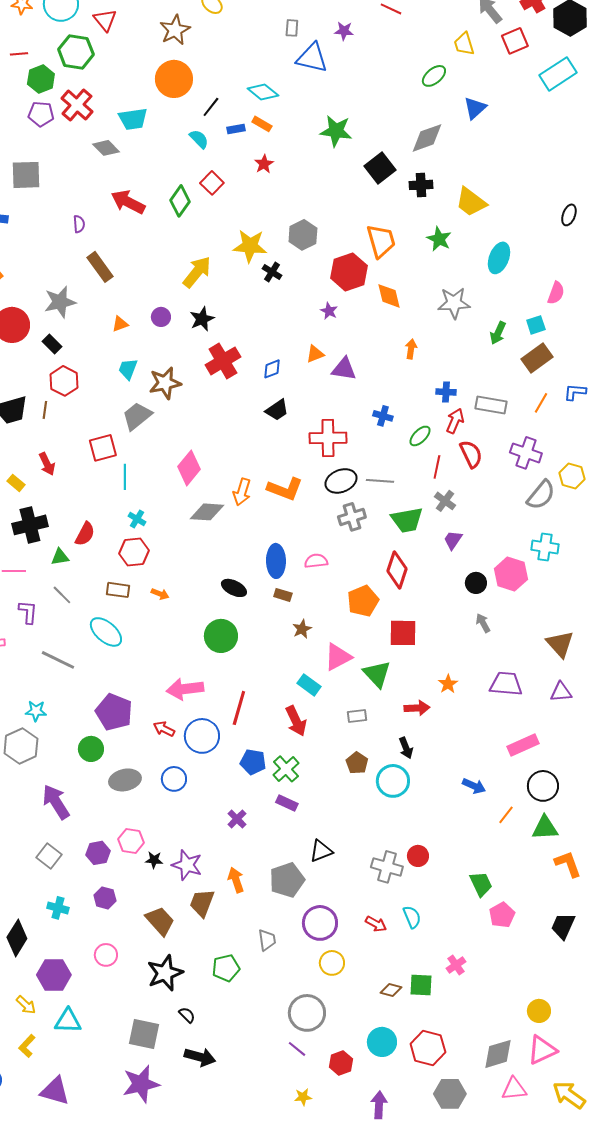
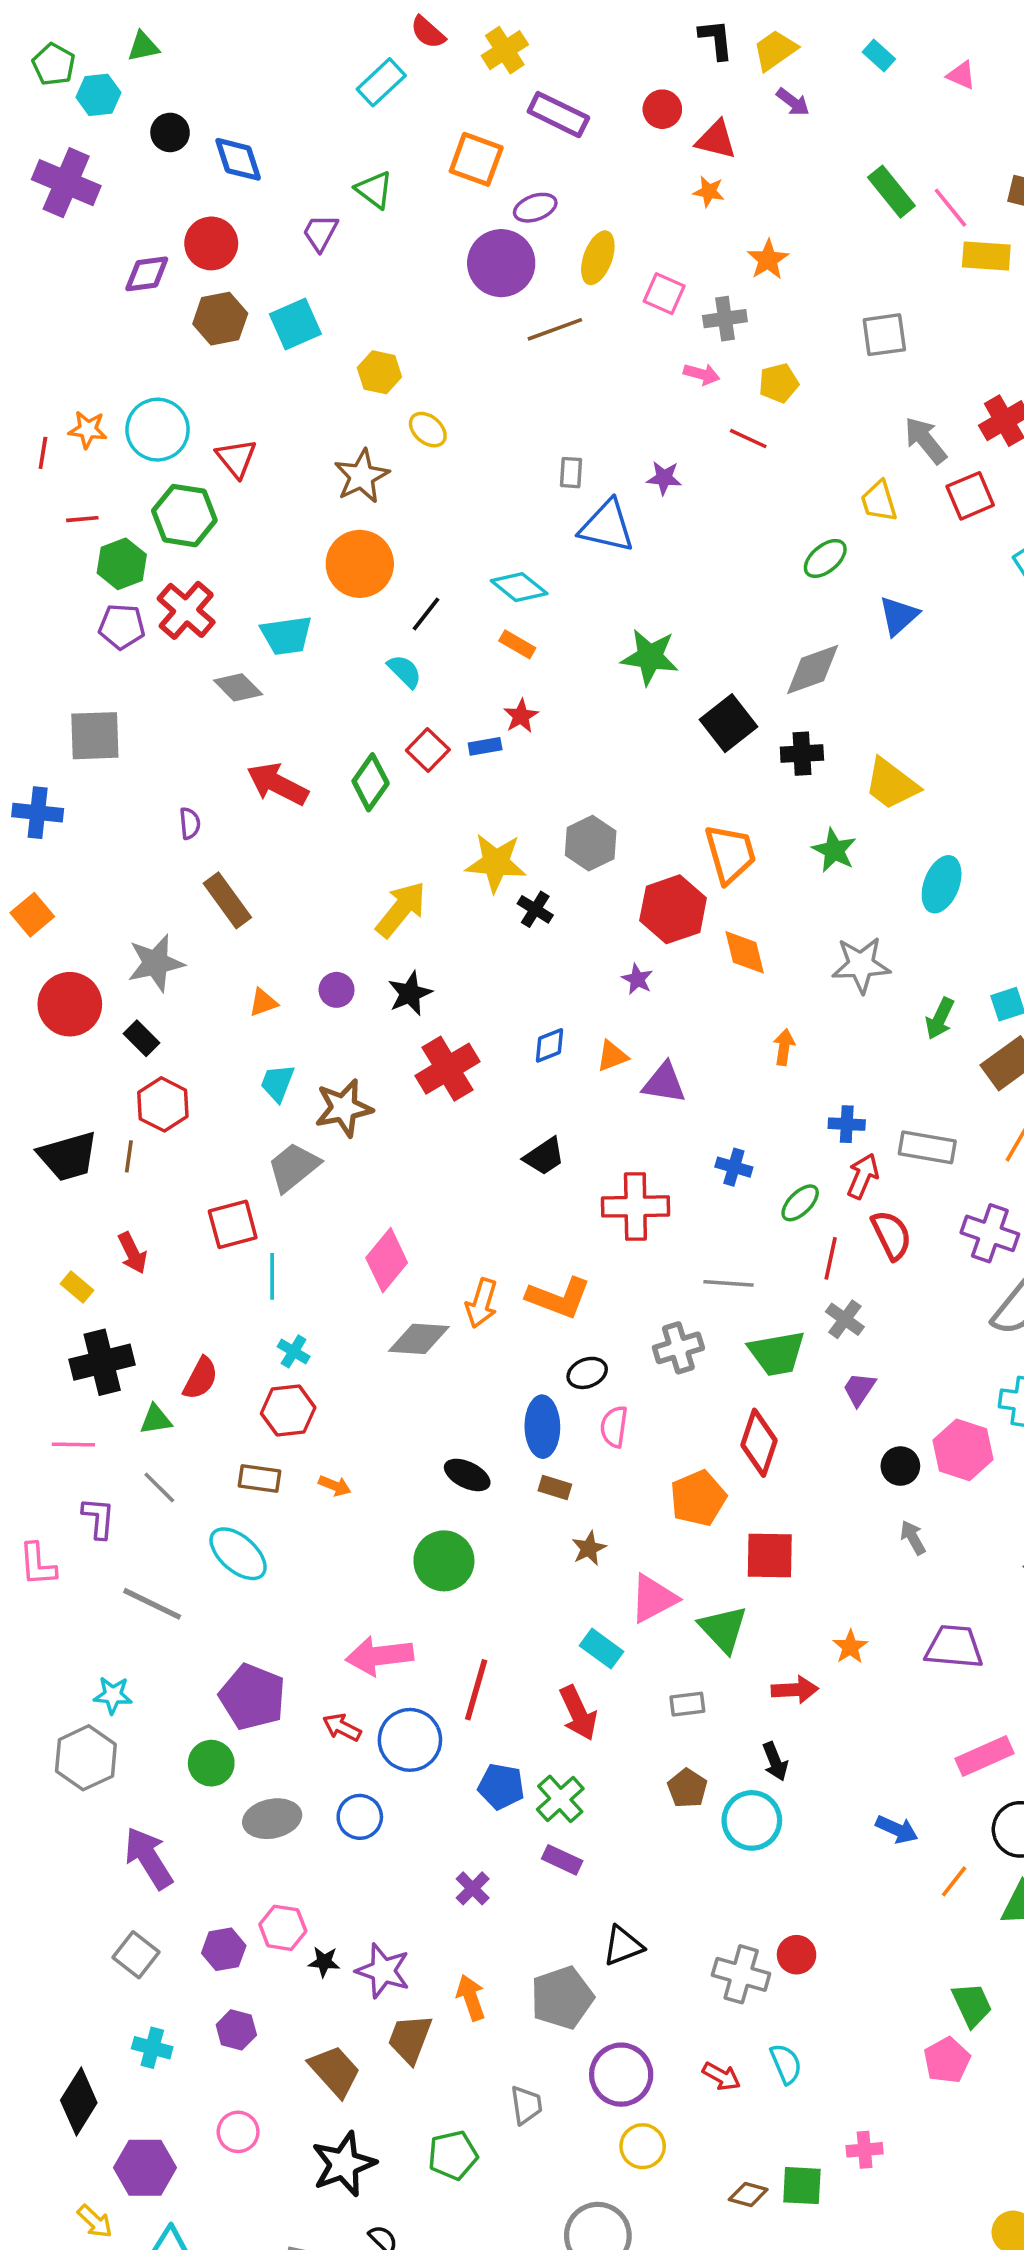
blue rectangle: (236, 129) -> (485, 746), moved
blue diamond: (272, 369) -> (550, 1045), moved
black ellipse: (341, 481) -> (587, 1373), moved, size x0.7
pink semicircle: (316, 561) -> (614, 1427), turned -75
green trapezoid: (481, 884) -> (972, 2005), moved
pink cross: (456, 965) -> (865, 2150), turned 30

